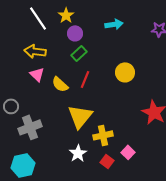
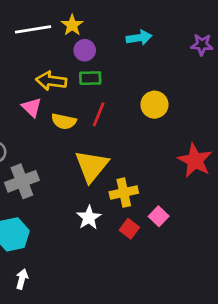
white line: (38, 18) -> (33, 29), turned -65
yellow arrow: (35, 51) -> (51, 81), moved
green rectangle: (79, 53) -> (90, 78), turned 42
yellow semicircle: (60, 84) -> (64, 121), turned -30

